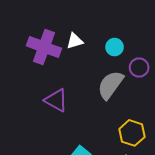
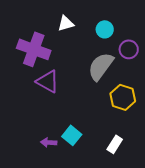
purple cross: (44, 47) -> (34, 49), moved
yellow hexagon: (132, 133) -> (123, 97), moved

